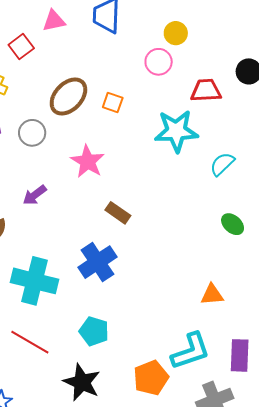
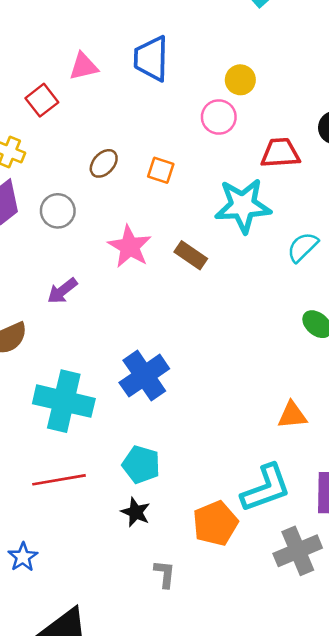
brown ellipse: (68, 96) -> (104, 163), size x0.6
brown rectangle: (118, 213) -> (191, 255), moved
red line: (30, 342) -> (59, 480), turned -39
black star: (82, 382) -> (136, 512), moved, size x0.6

